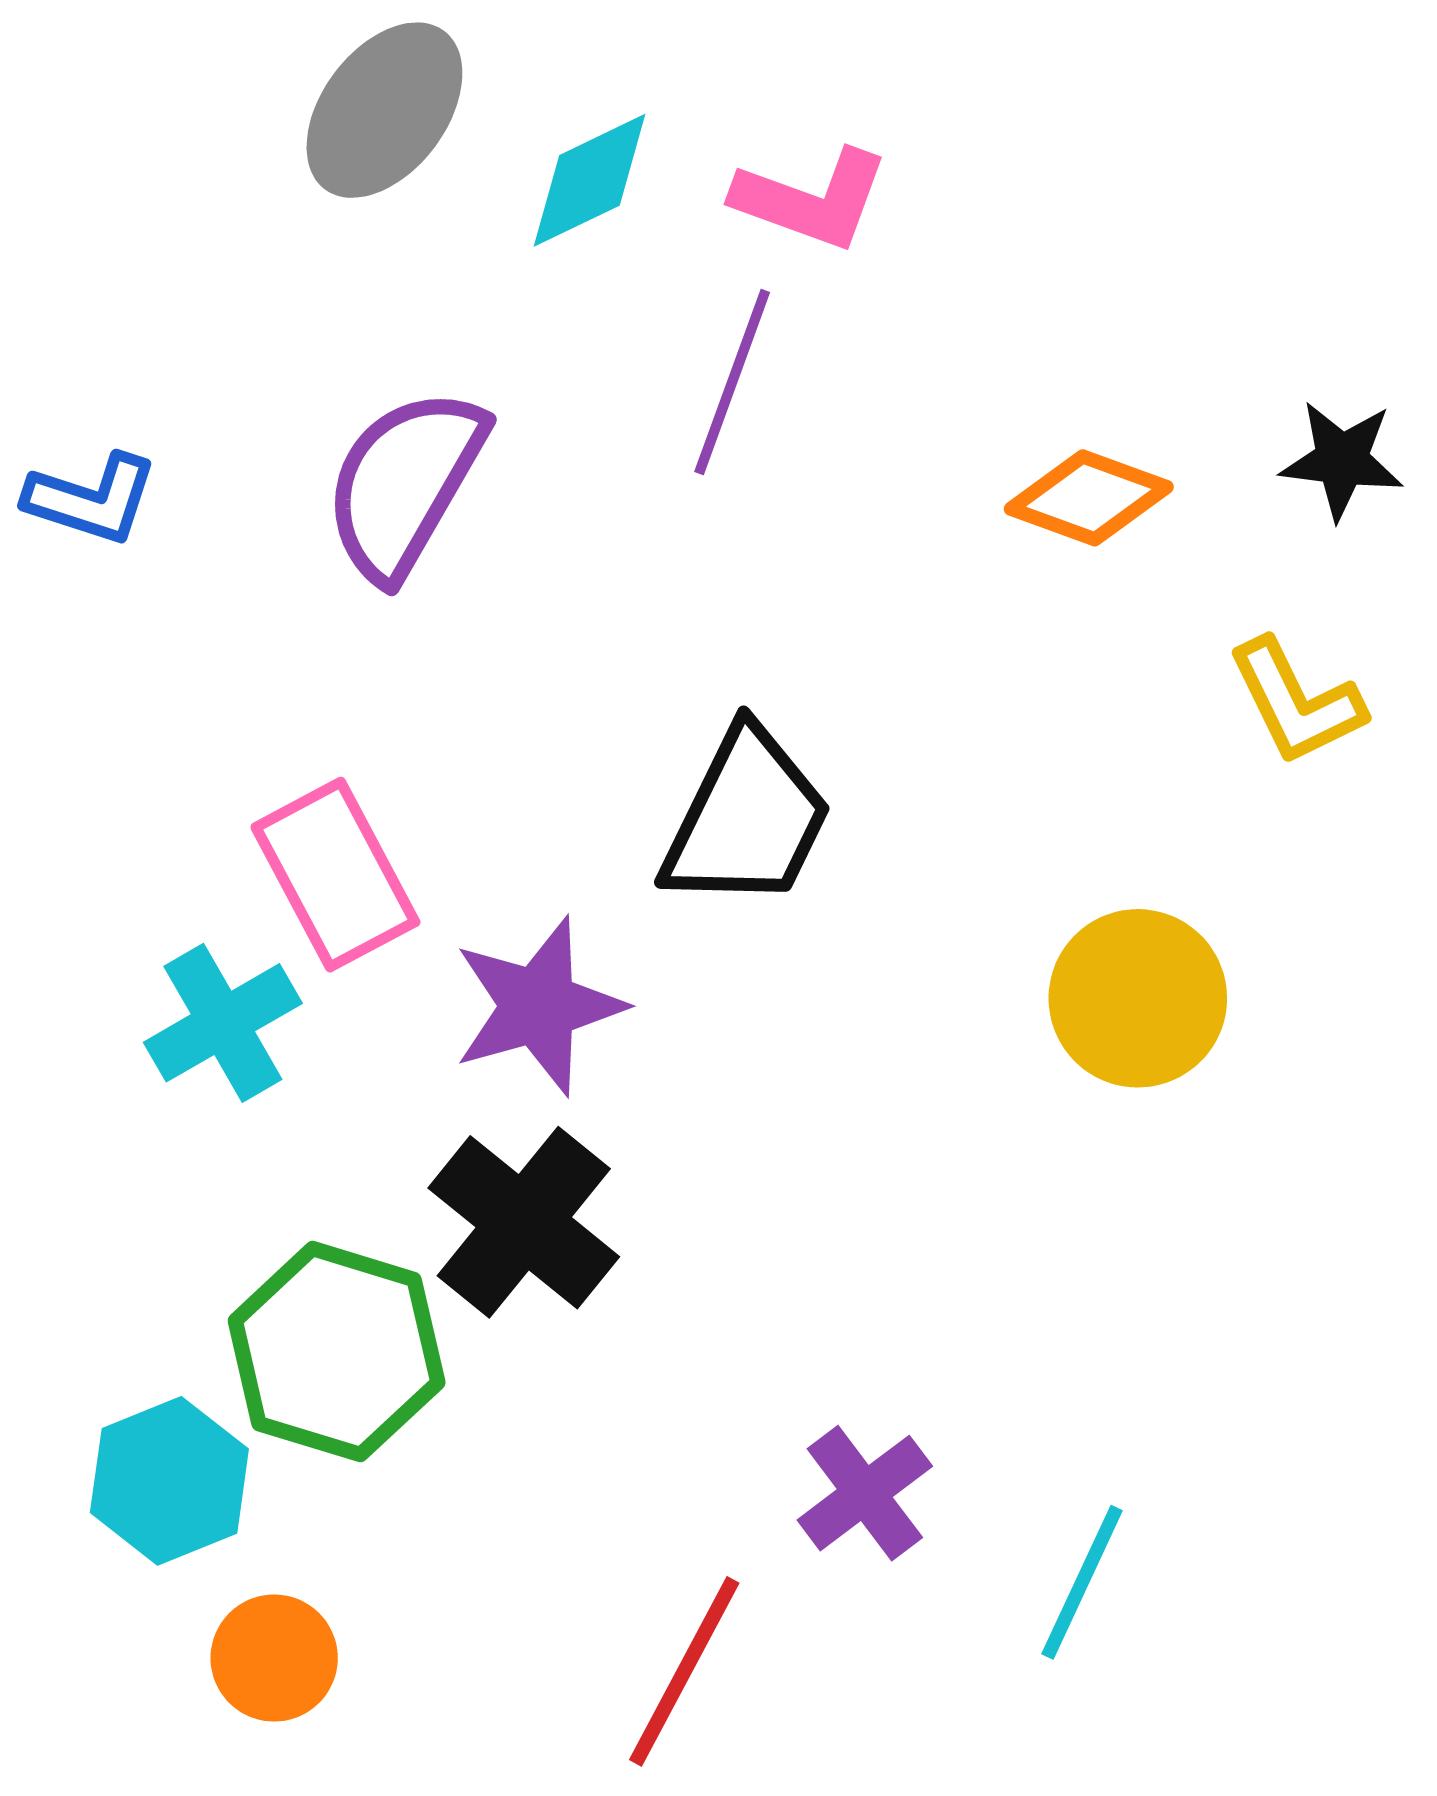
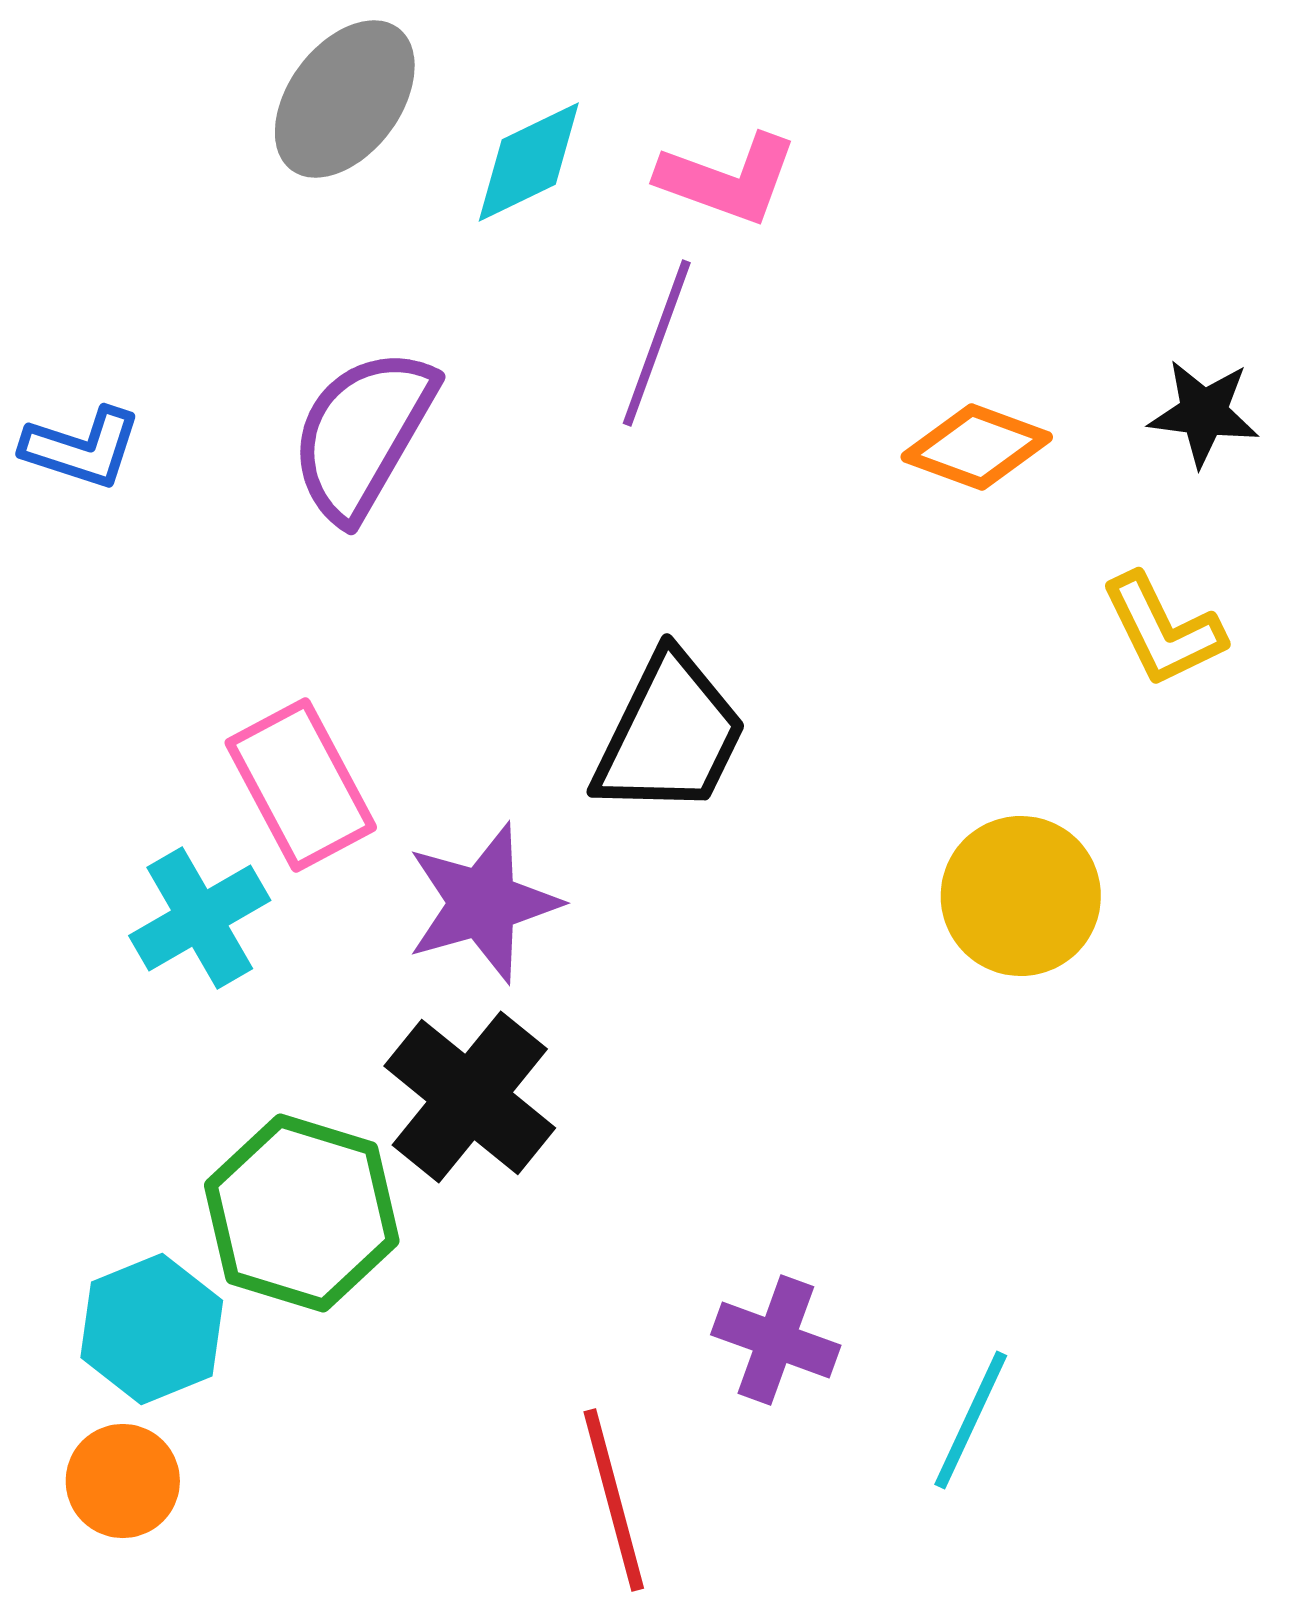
purple cross: (865, 1493) -> (776, 1340), turned -33
orange circle: (274, 1658) -> (123, 1481), moved
red line: (684, 1671) -> (614, 1500), turned -43

